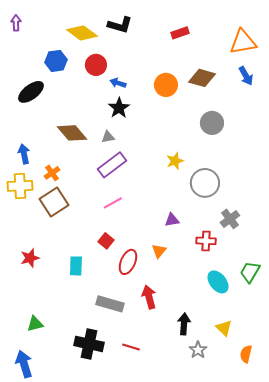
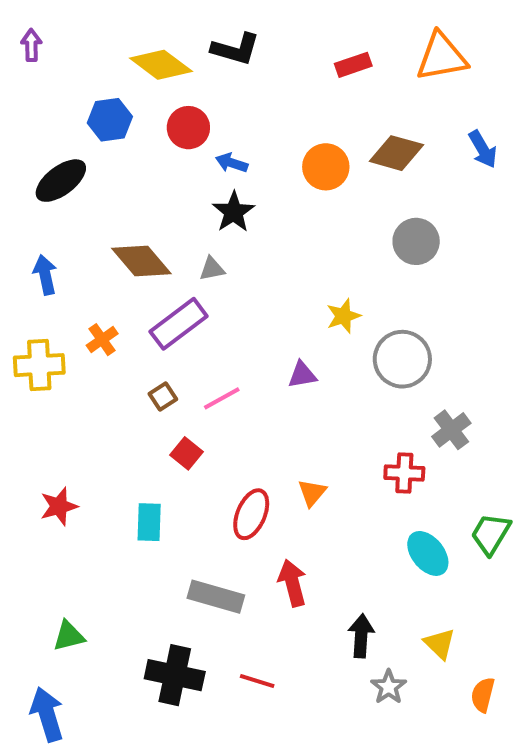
orange triangle: (243, 42) -> (442, 57), moved
blue arrow: (24, 154) -> (45, 275), moved
purple rectangle: (112, 165) -> (179, 324), moved
brown square: (54, 202) -> (163, 396), moved, size x0.5
purple triangle: (172, 220) -> (302, 375), moved
red square: (106, 241) -> (186, 453), moved

